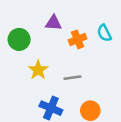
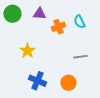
green circle: (19, 39) -> (12, 14), moved
gray line: (72, 78) -> (80, 57), moved

